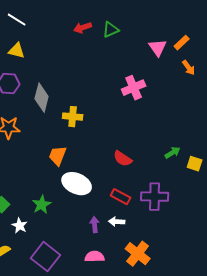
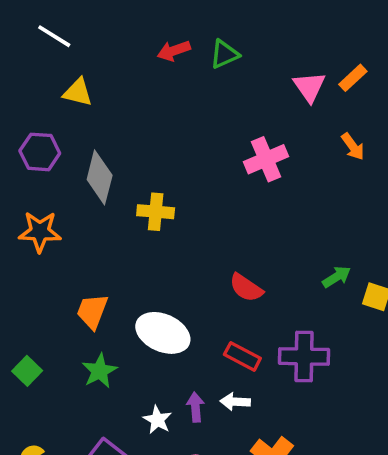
yellow triangle: (17, 51) -> (78, 92), moved
orange arrow: (189, 68) -> (353, 147), moved
orange trapezoid: (58, 156) -> (92, 311), moved
white star: (20, 226) -> (157, 420), moved

